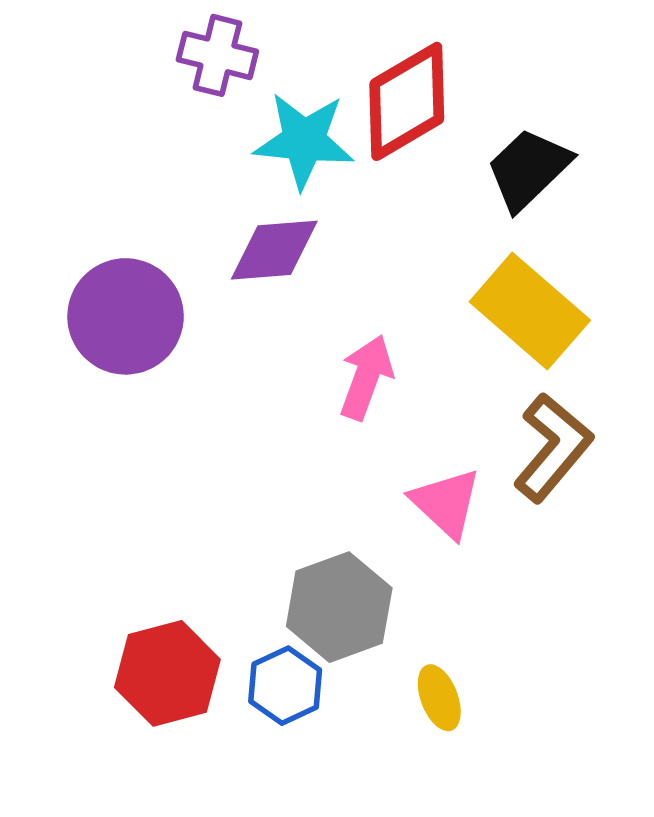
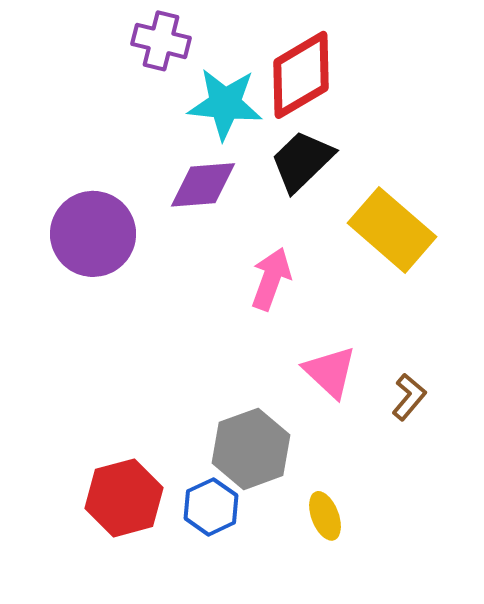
black trapezoid: (528, 169) -> (302, 161), moved
brown L-shape: (553, 448) -> (409, 397), moved, size x0.6

